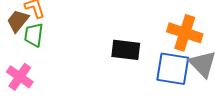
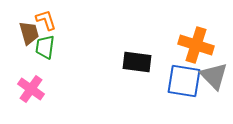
brown trapezoid: (18, 21) -> (29, 33), turned 125

